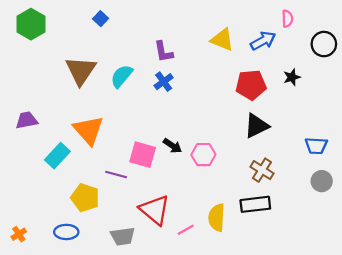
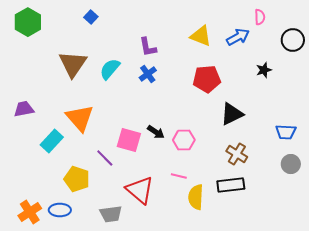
red pentagon: (251, 85) -> (207, 79), moved
purple line: (116, 174) -> (105, 158), turned 30
pink line: (186, 230) -> (179, 176), moved, turned 42
orange cross: (19, 234) -> (30, 212), moved, size x1.6

